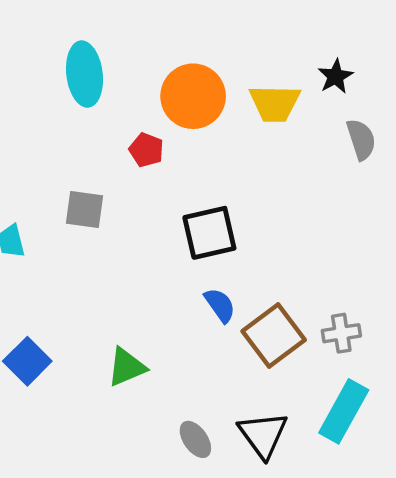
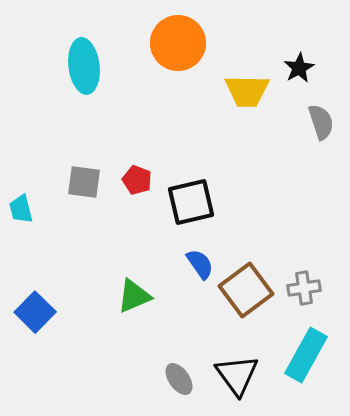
orange circle: (193, 96) -> (178, 43), moved
red pentagon: (146, 150) -> (137, 180), moved
green triangle: (127, 367) -> (134, 296), moved

